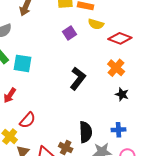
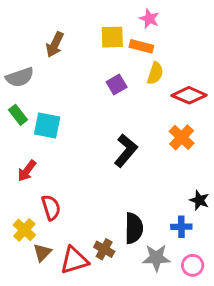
yellow semicircle: (96, 24) -> (155, 73), turned -91
black star: (122, 94) -> (199, 200), moved
red semicircle: (28, 120) -> (51, 208), turned -60

